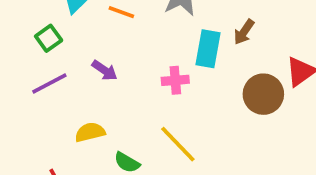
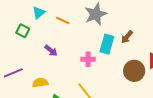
green square: (49, 38) -> (23, 31), turned -32
purple line: (49, 83) -> (13, 73), moved

